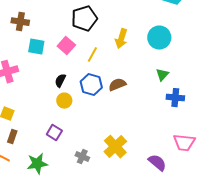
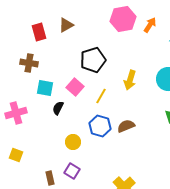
black semicircle: (60, 81) -> (58, 108), moved
purple square: (54, 133) -> (72, 171), moved
brown rectangle: (12, 137) -> (50, 178), moved, turned -32

